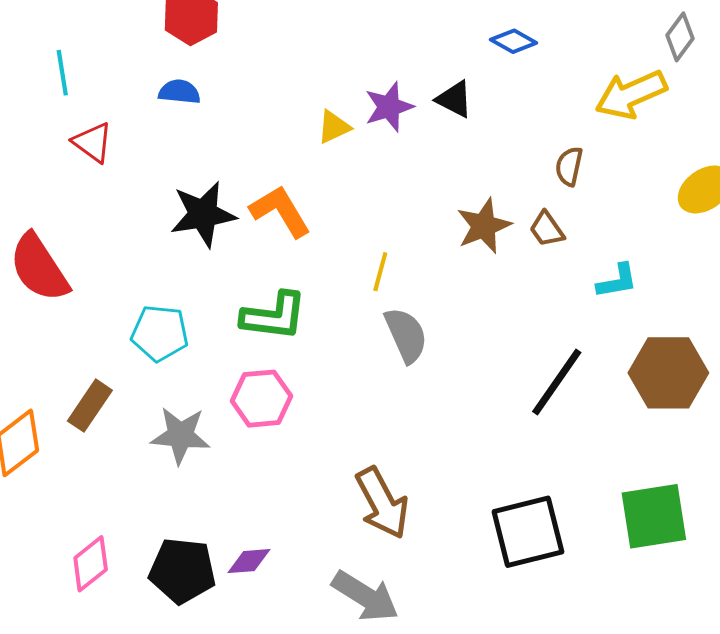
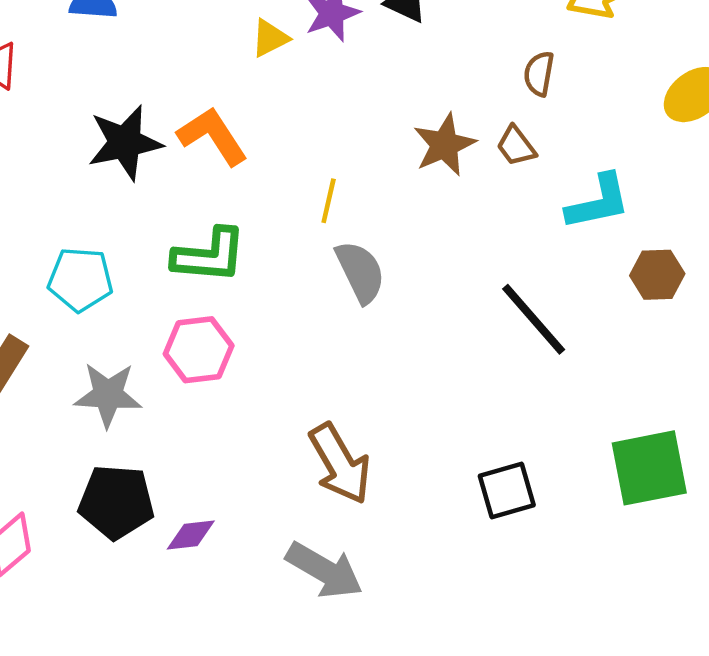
cyan L-shape: (617, 281) -> (598, 202), size x1.4
brown hexagon: (668, 373) -> (657, 275), moved, size x0.6
black line: (557, 382) -> (534, 319), turned -74
black square: (528, 532) -> (507, 490), size x0.7
black pentagon: (182, 571) -> (116, 502), moved

